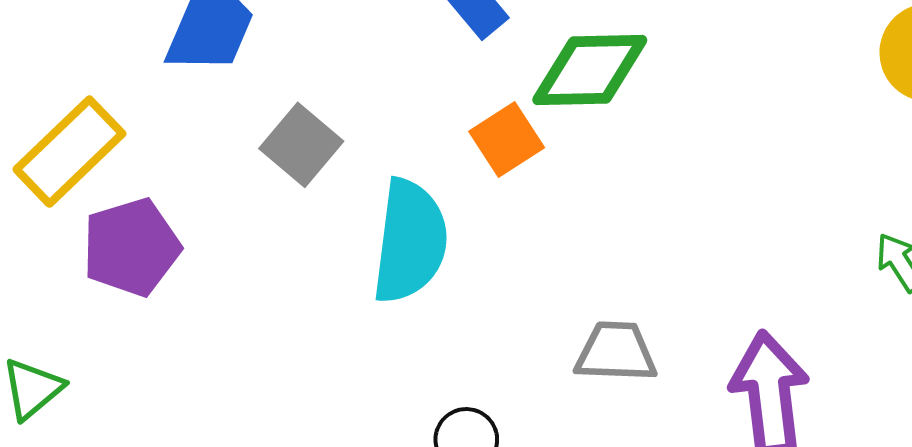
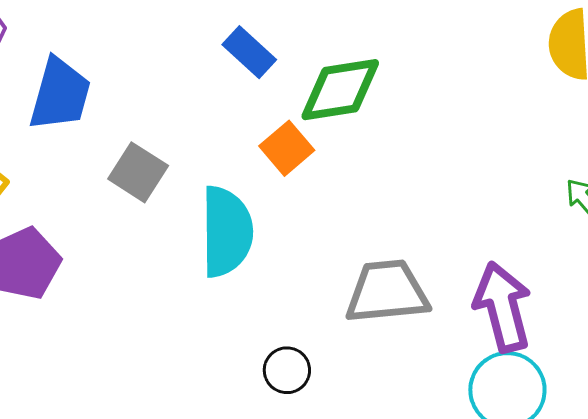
gray trapezoid: (616, 352) -> (387, 292), size x1.4

